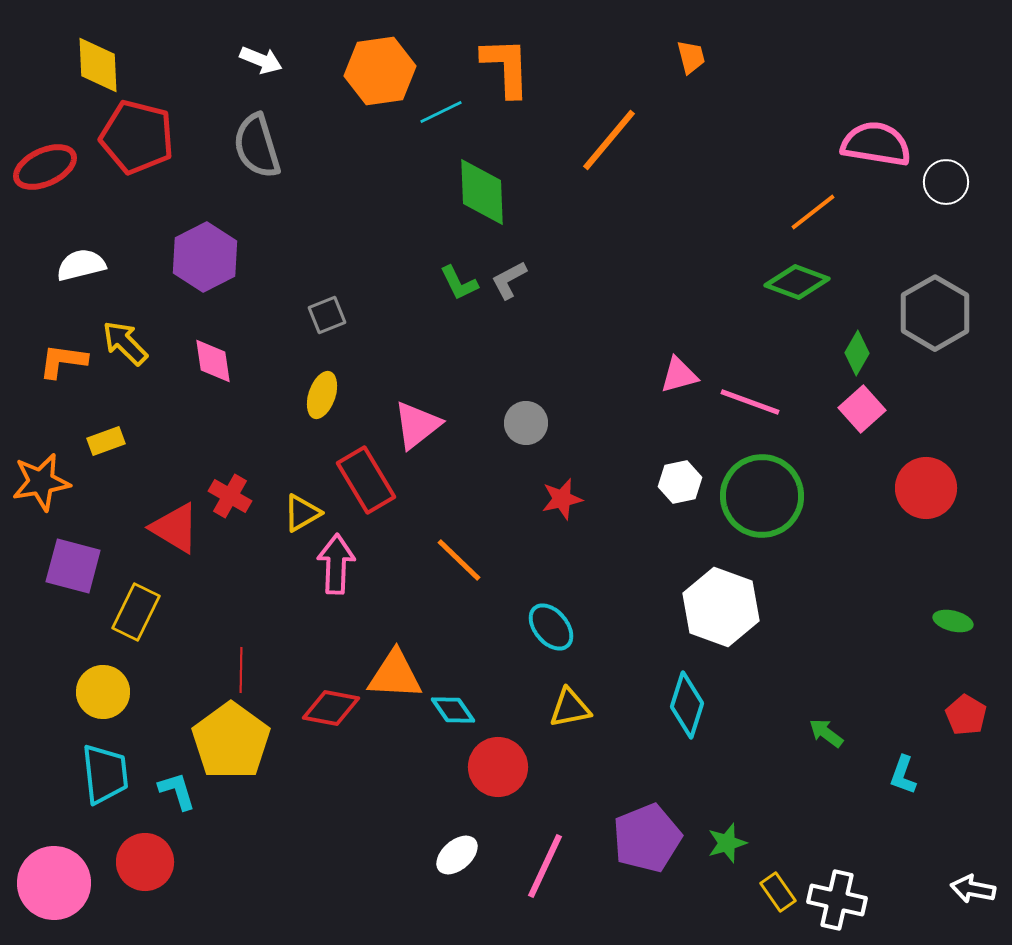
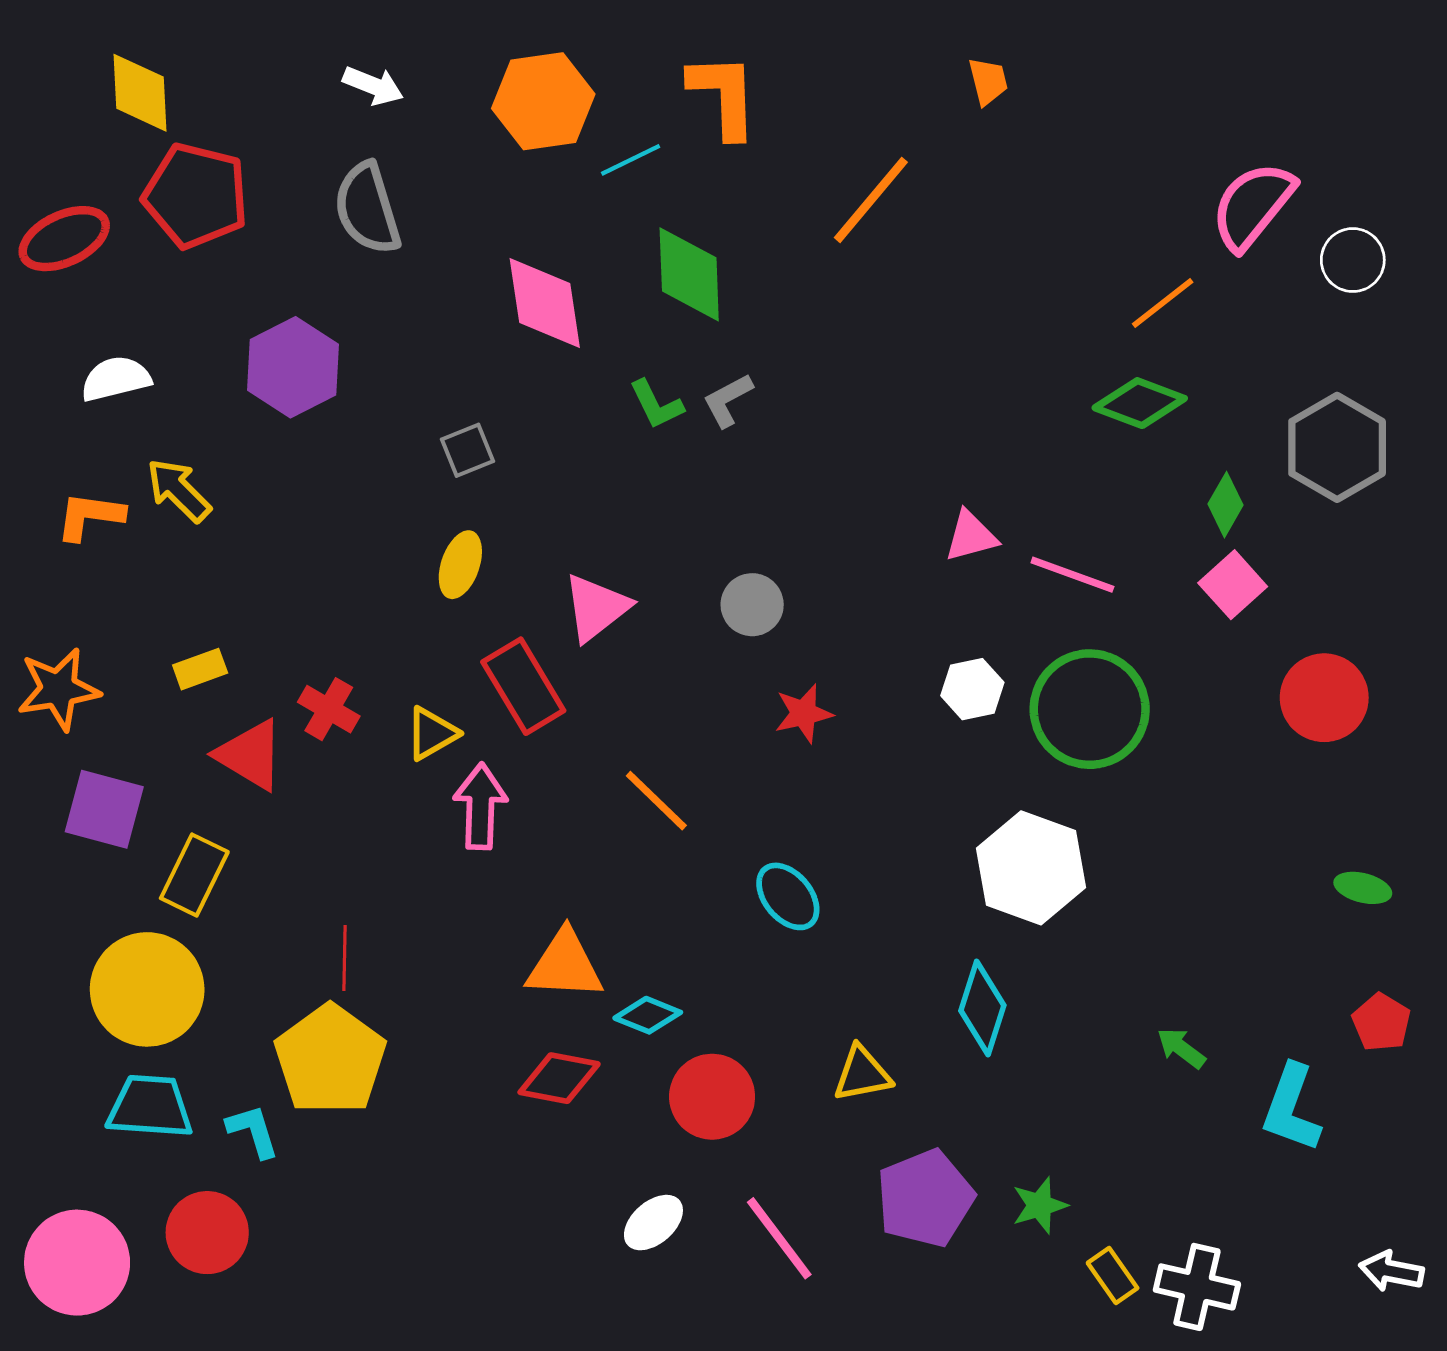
pink semicircle: (876, 144) -> (1253, 206), turned -60
pink diamond: (213, 361) -> (545, 303), moved, size x1.5
yellow rectangle: (106, 441) -> (200, 669), moved
yellow circle: (103, 692) -> (147, 989), size x1.5
red diamond: (331, 708) -> (559, 1078), moved
yellow triangle: (570, 708) -> (862, 1074), moved
cyan diamond: (453, 710) -> (648, 1015), turned -33
cyan trapezoid: (105, 774) -> (150, 1107), turned -80
cyan L-shape: (903, 775) -> (1291, 1108), size x1.6
pink line: (545, 866) -> (779, 1238), turned -62

